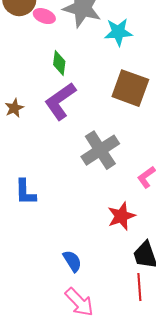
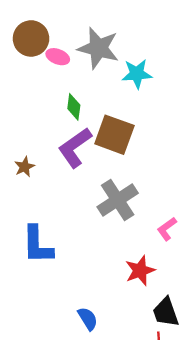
brown square: (130, 88) -> (114, 135), moved
brown star: (14, 108) -> (25, 167), moved
blue L-shape: (25, 192) -> (37, 245), size x1.4

